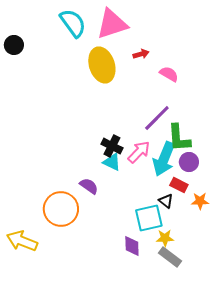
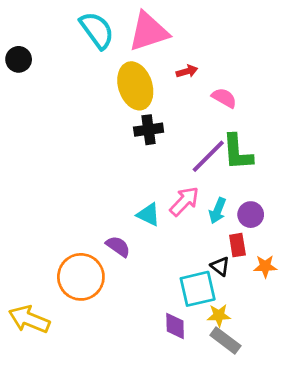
green L-shape: (179, 138) -> (237, 152), moved
black cross: (112, 146) -> (149, 130), moved, turned -35
cyan arrow: (164, 159) -> (218, 211), size x0.6
red rectangle: (179, 185) -> (237, 245), turned 54

